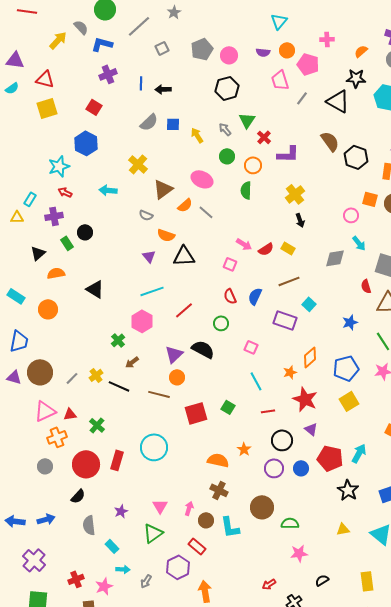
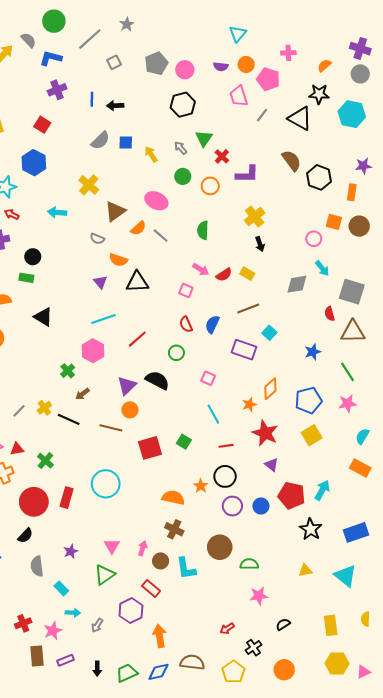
green semicircle: (246, 190) -> (203, 230), moved
green rectangle: (67, 243) -> (26, 278), moved, turned -48
black circle: (282, 440) -> (225, 476), moved

